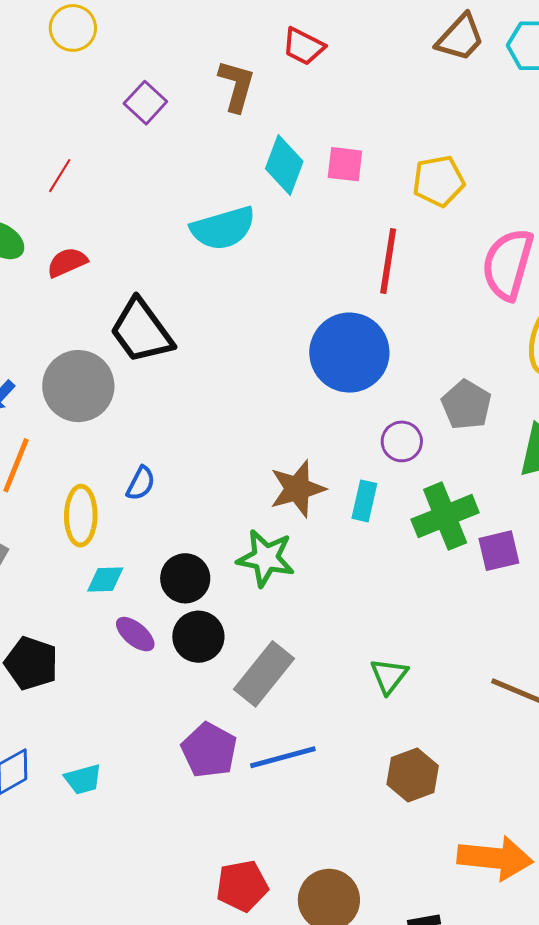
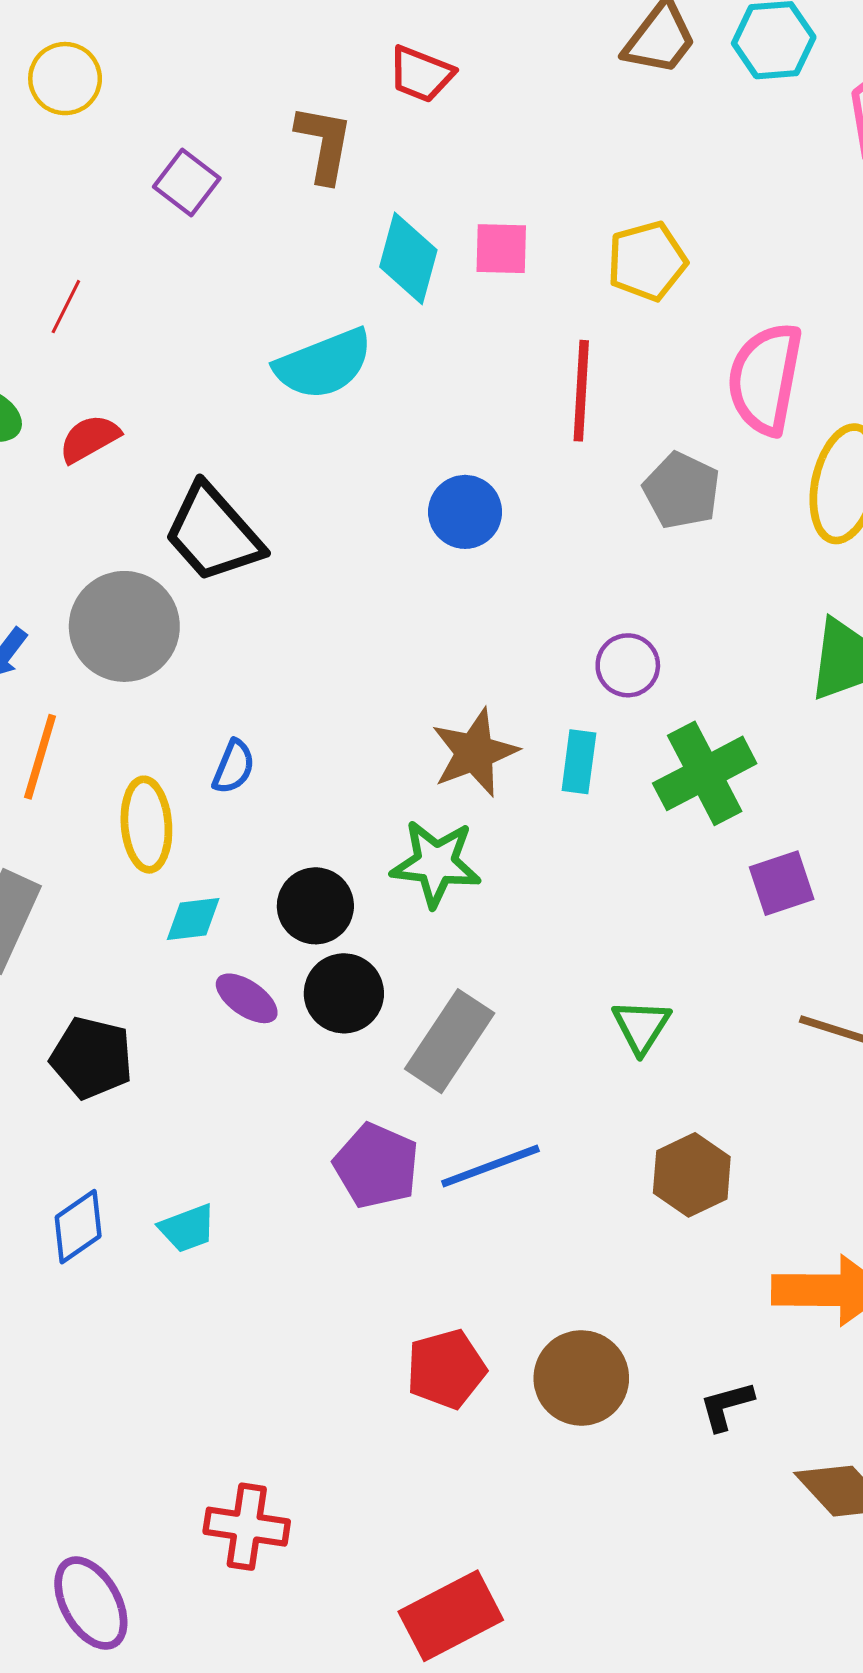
blue circle: (349, 353) -> (465, 512), moved, size x0.6
gray pentagon: (466, 405) -> (682, 491), moved
purple square: (499, 551) -> (782, 883), moved

